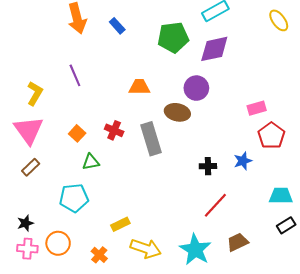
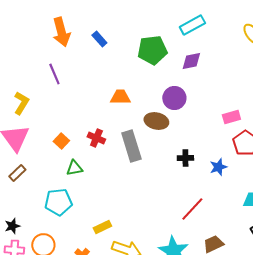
purple diamond: (214, 49) -> (191, 61), size x0.7
purple line: (75, 75) -> (54, 74), moved
black cross: (208, 166) -> (185, 158), moved

